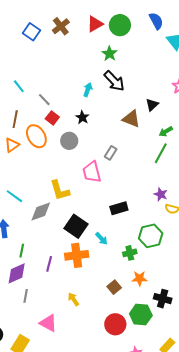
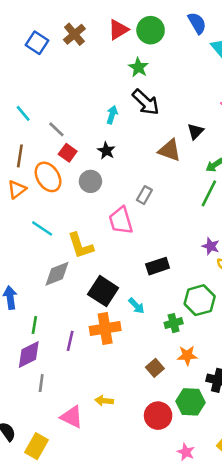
cyan line: (14, 196) -> (42, 228), moved
yellow arrow: (73, 299) -> (104, 401), moved, turned -48

